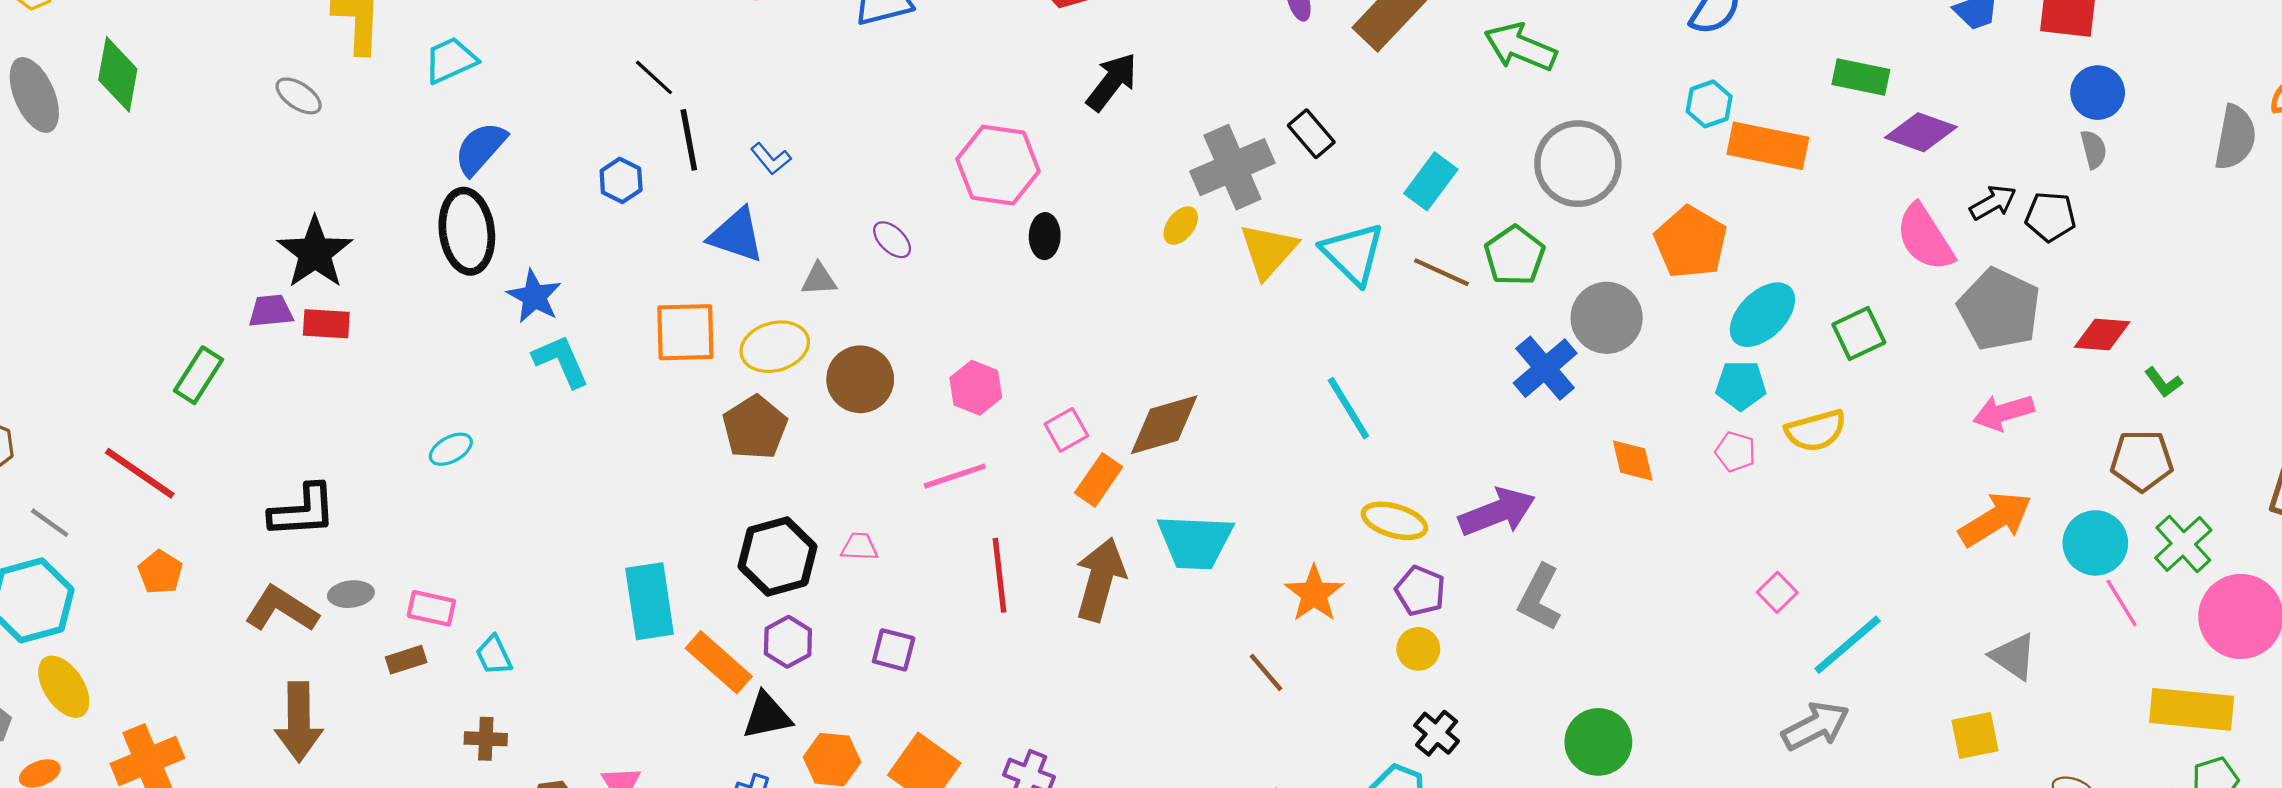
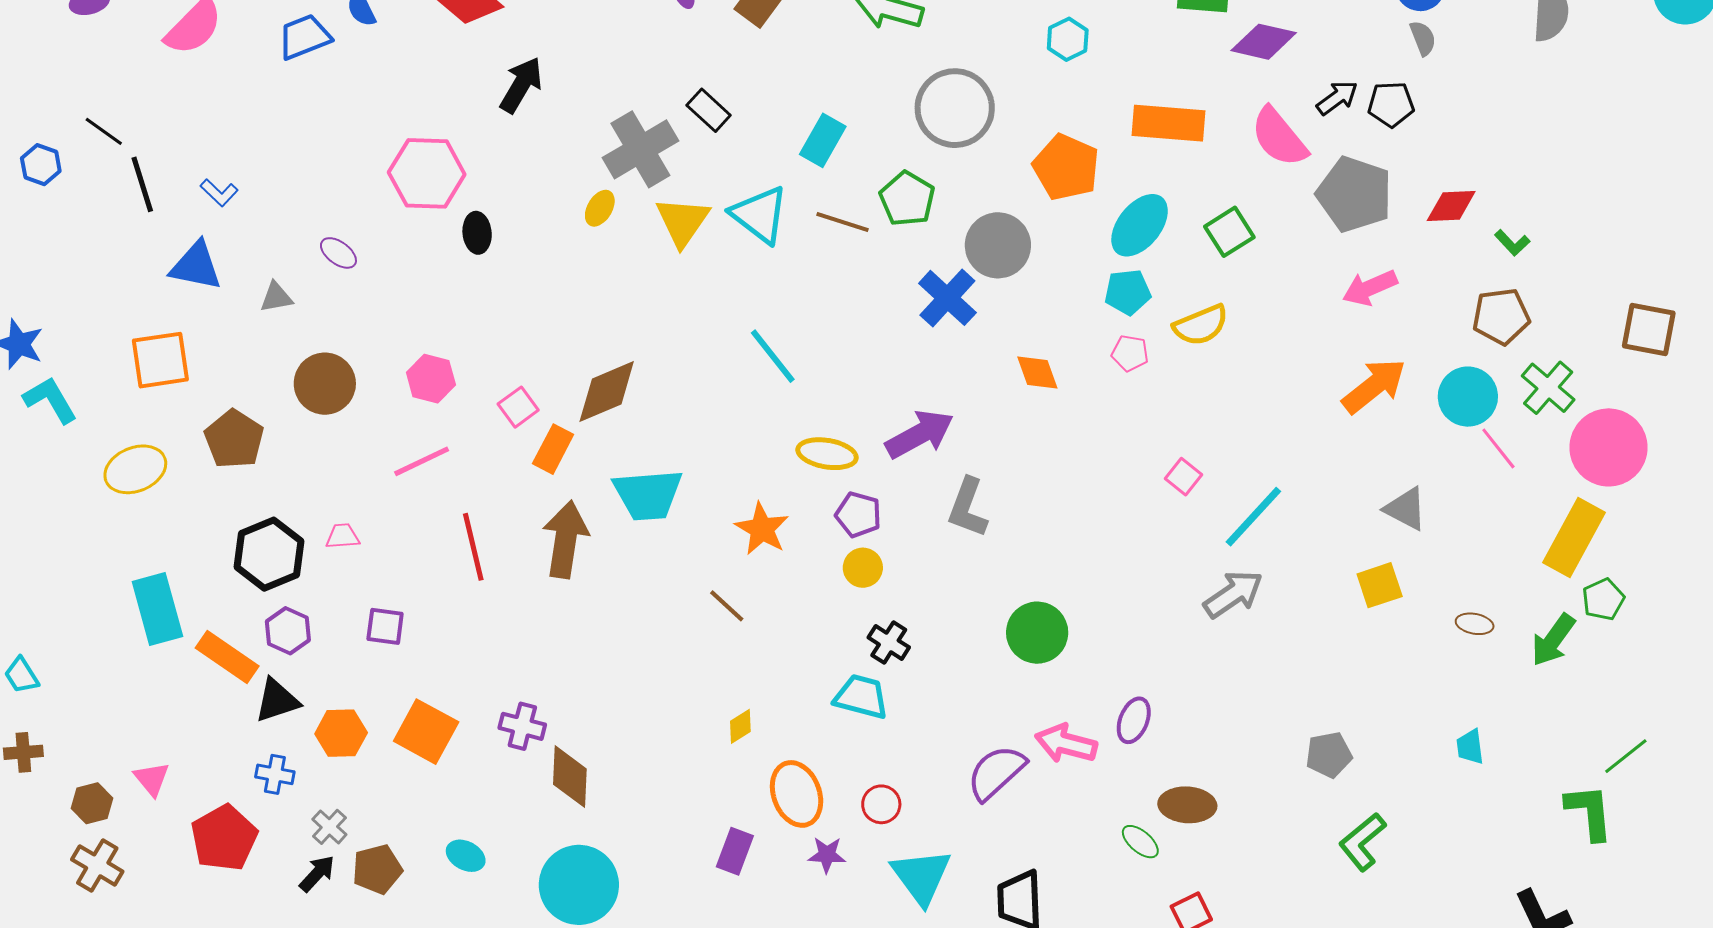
orange rectangle: (1768, 146) -> (1168, 123), moved
blue hexagon: (621, 180) -> (41, 165), moved
yellow ellipse: (775, 347) -> (135, 469), moved
yellow rectangle: (2192, 709) -> (1574, 538), turned -60

